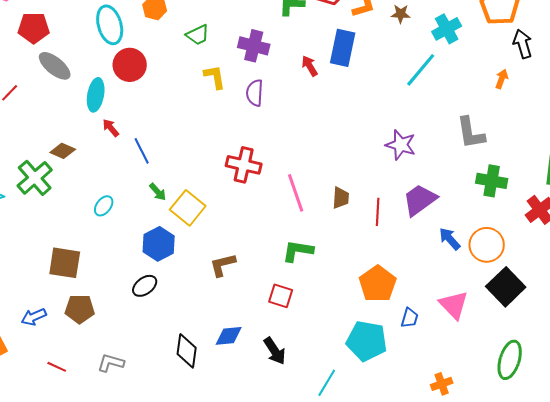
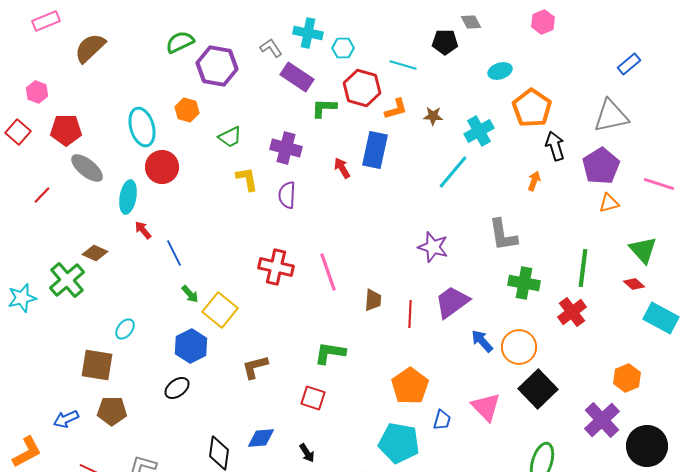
pink line: (296, 193) -> (328, 272), moved
cyan ellipse: (104, 206) -> (125, 329), moved
black arrow: (275, 351) -> (307, 453), size x0.7

